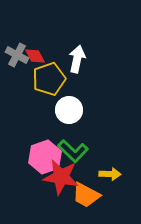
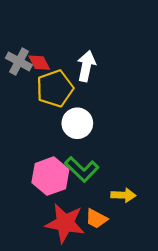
red star: (61, 177) -> (65, 223), moved
orange trapezoid: (86, 195) -> (96, 219), size x0.7

